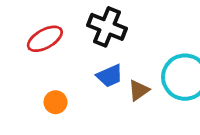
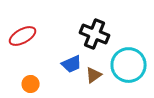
black cross: (107, 27) -> (95, 34), moved

